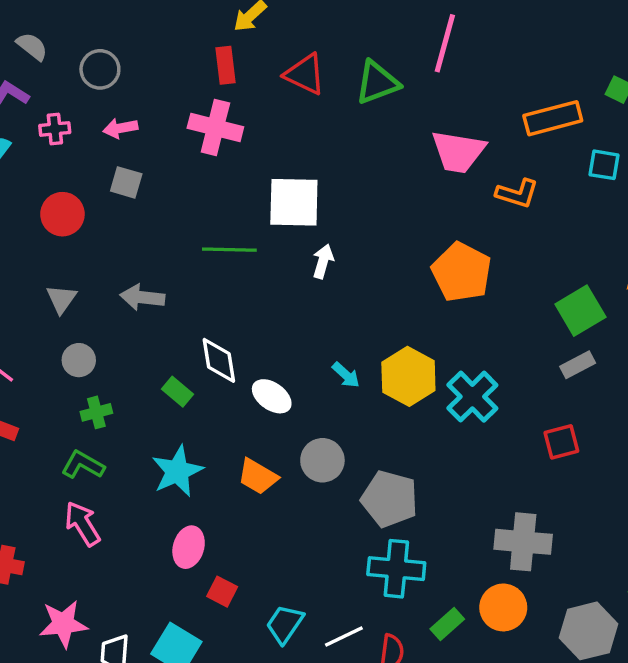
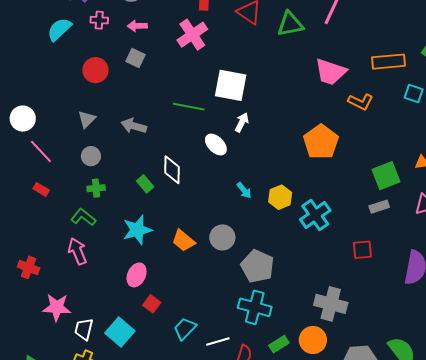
pink cross: (215, 127) -> (192, 35), turned 32
yellow hexagon: (408, 376) -> (280, 197), size x0.7
white ellipse: (272, 396) -> (216, 145), moved

